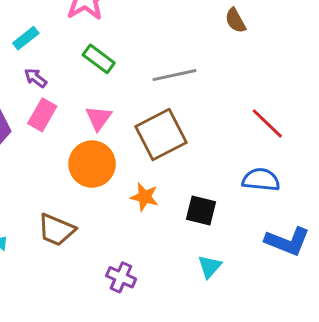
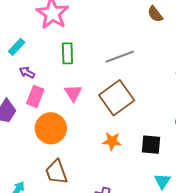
green rectangle: (99, 59) -> (67, 53), turned 60
orange circle: (92, 164) -> (51, 128), moved
brown trapezoid: (56, 230) -> (56, 172), turned 56

